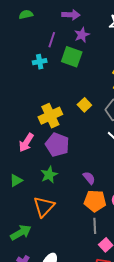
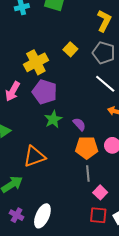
green star: (49, 175) -> (53, 119), moved
orange triangle: (44, 207) -> (34, 156), turned 30

